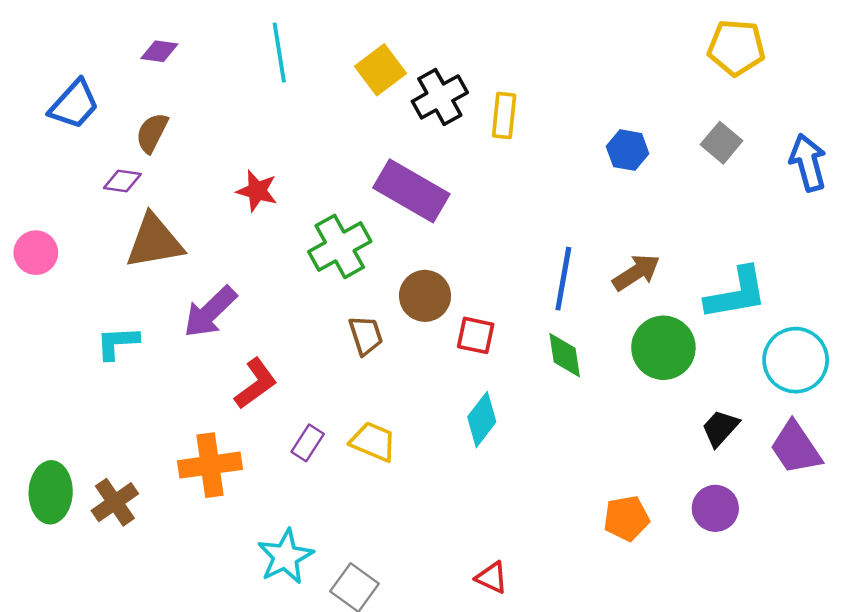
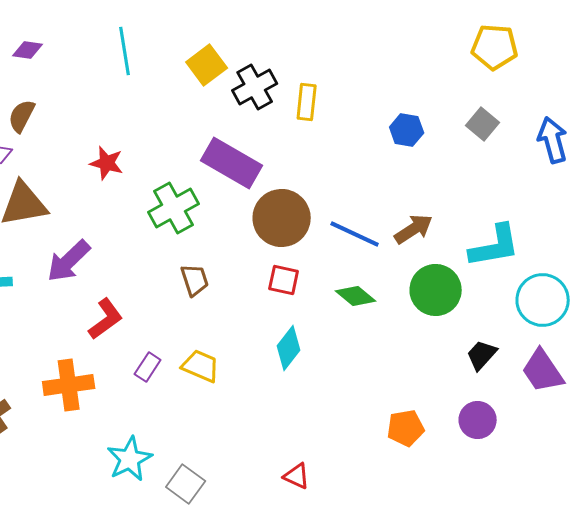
blue line: (563, 279) -> (355, 234), turned -75
brown circle: (425, 296) -> (282, 218), moved, size x1.4
green diamond: (565, 355) -> (356, 296), turned -42

